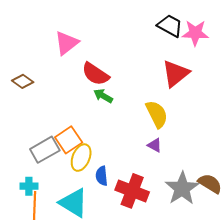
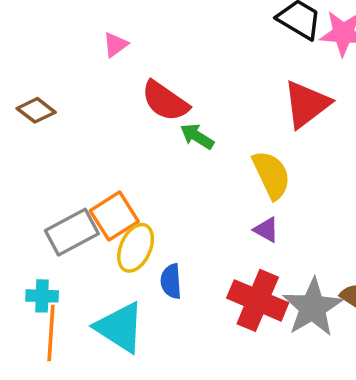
pink triangle: (66, 43) -> (115, 45), size x0.6
green arrow: (103, 96) -> (197, 136), moved
red cross: (132, 191) -> (258, 300), moved

